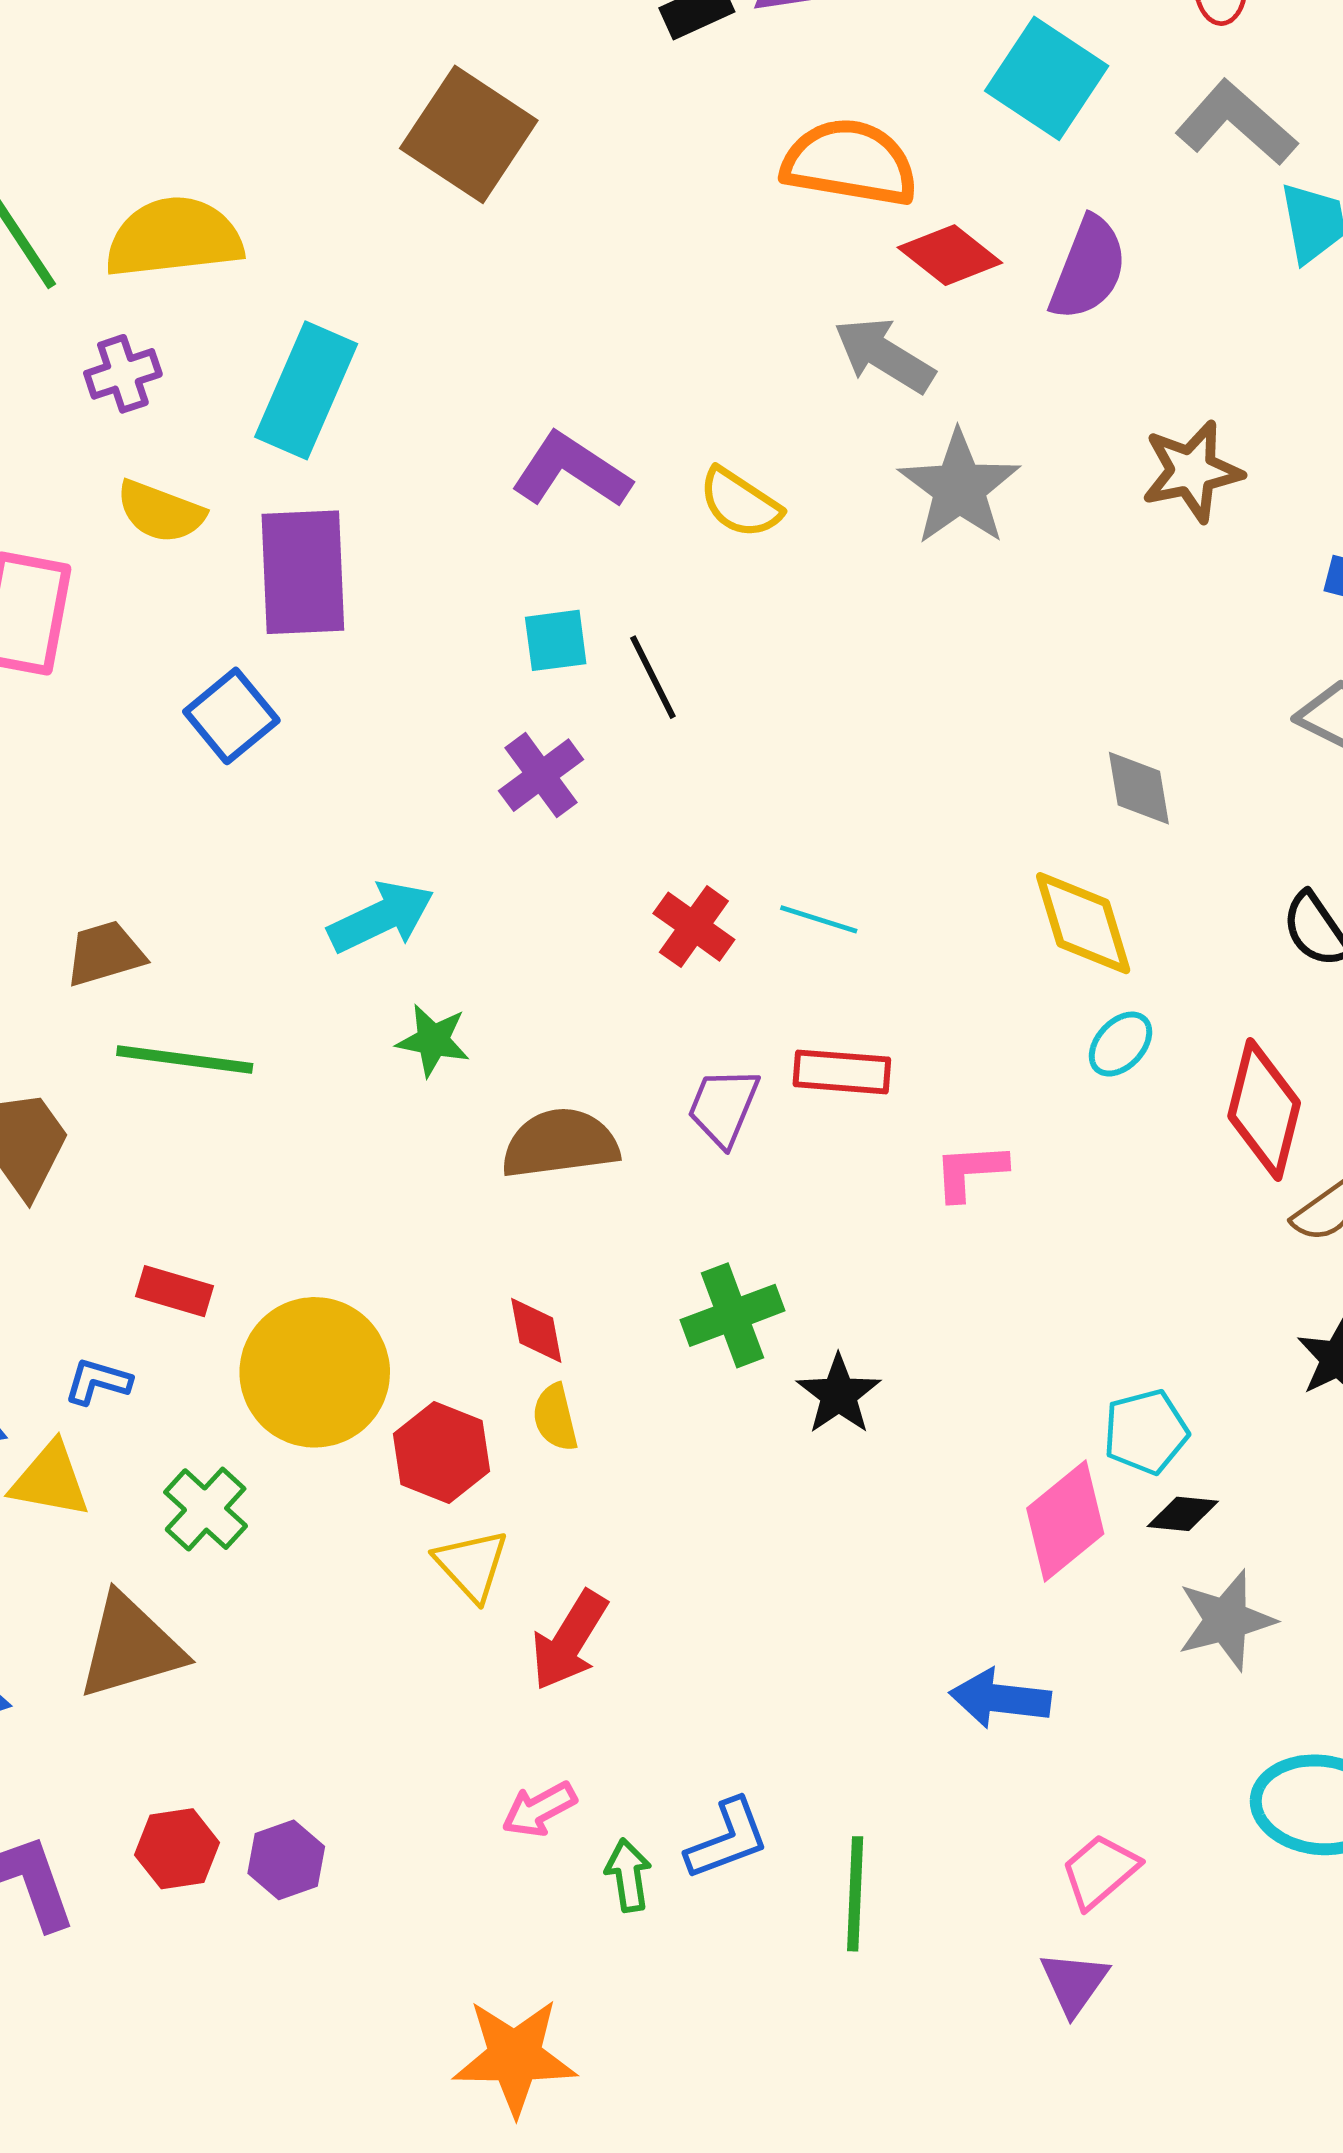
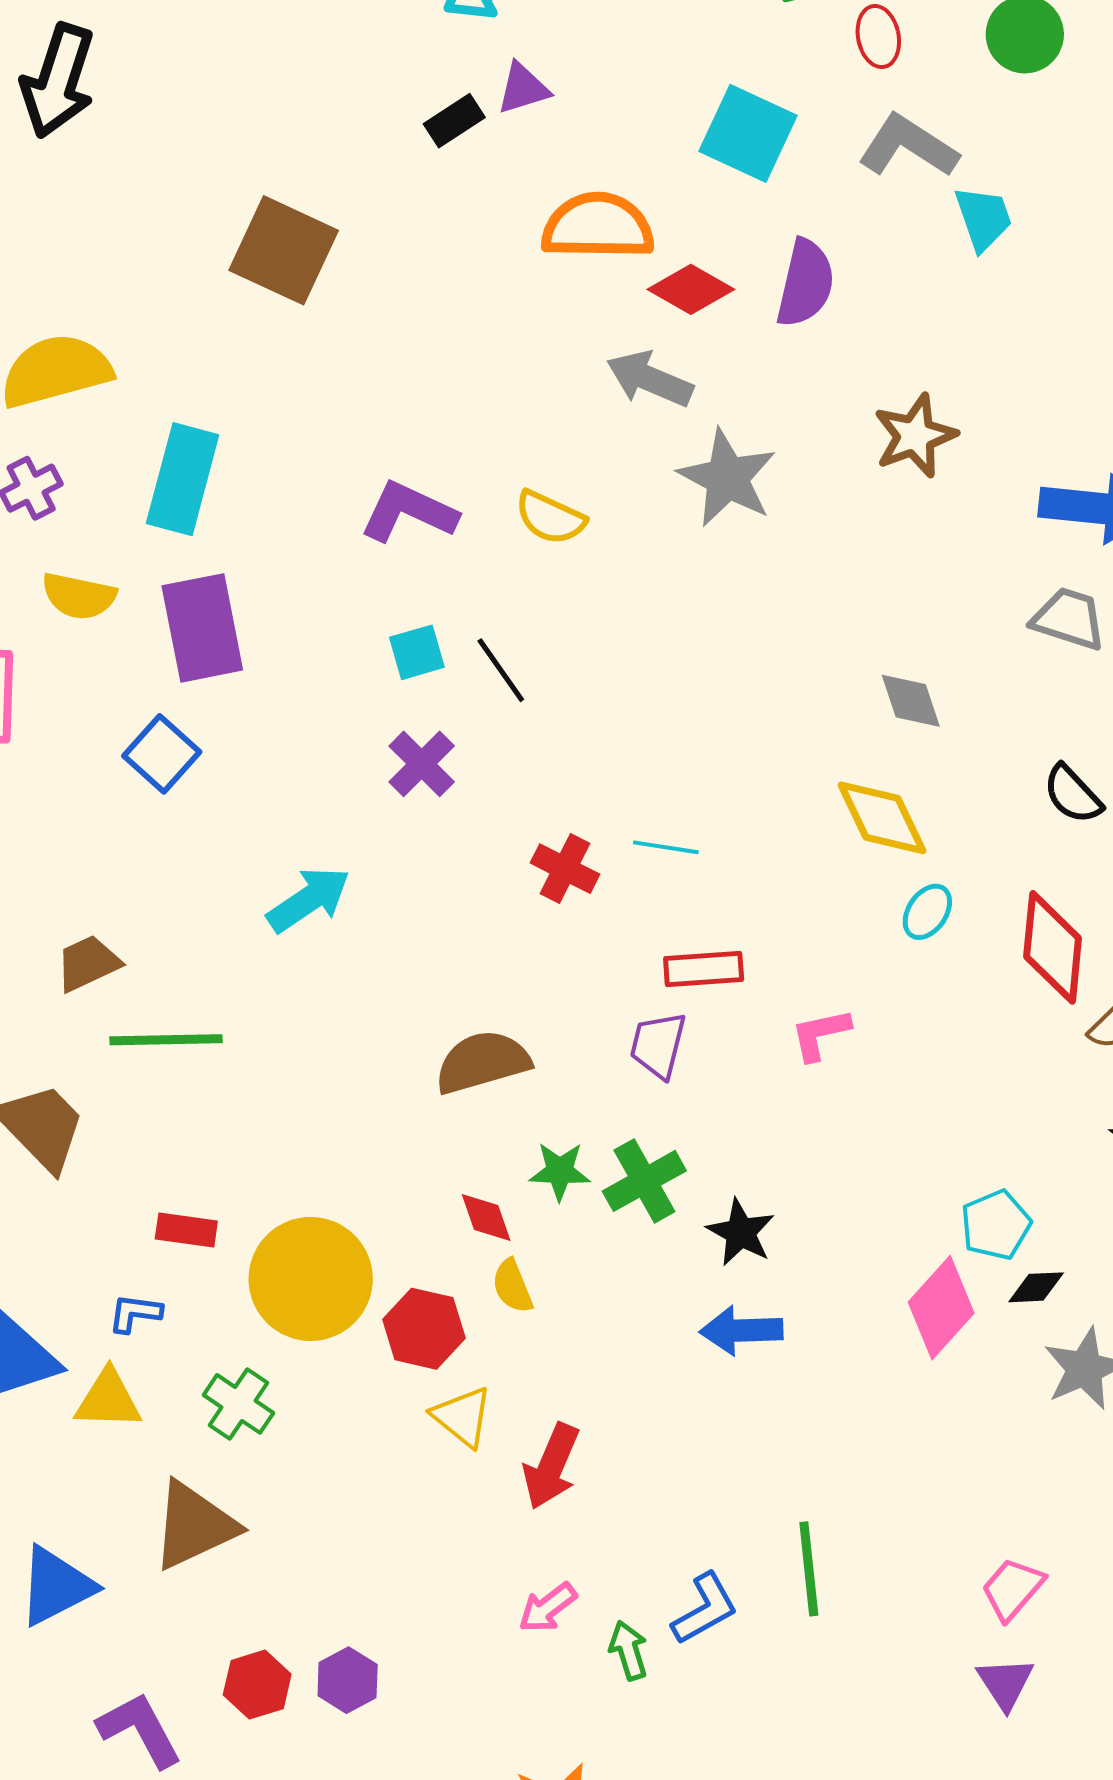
green star: (433, 1040) -> (560, 1171), moved
purple trapezoid: (723, 1107) -> (658, 1045), moved
blue arrow: (1000, 1699) -> (741, 1331), moved
green line: (855, 1894) -> (809, 1569), moved

